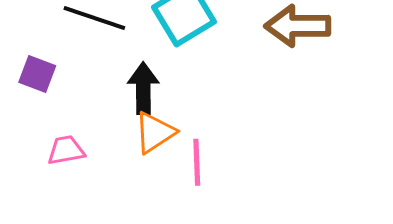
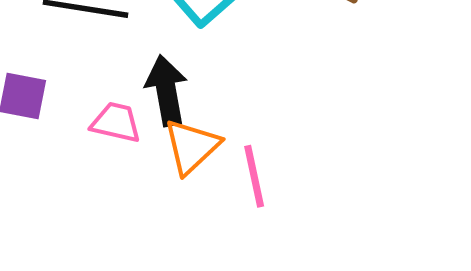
pink trapezoid: (66, 150) -> (116, 122), moved, turned 33

